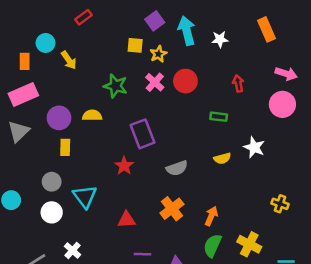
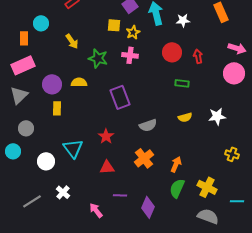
yellow arrow: (69, 60) -> (72, 41), moved
red circle: (185, 81) -> (172, 52), moved
pink cross: (155, 82) -> (130, 55), turned -35
white star: (254, 147) -> (217, 116), moved, turned -30
red star: (124, 166) -> (106, 136), moved
gray circle: (52, 182) -> (26, 128), moved

